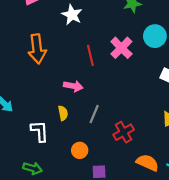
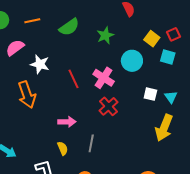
white star: (72, 15) -> (40, 64), moved
red line: (90, 55) -> (74, 79), moved
red cross: (124, 132) -> (109, 106), moved

